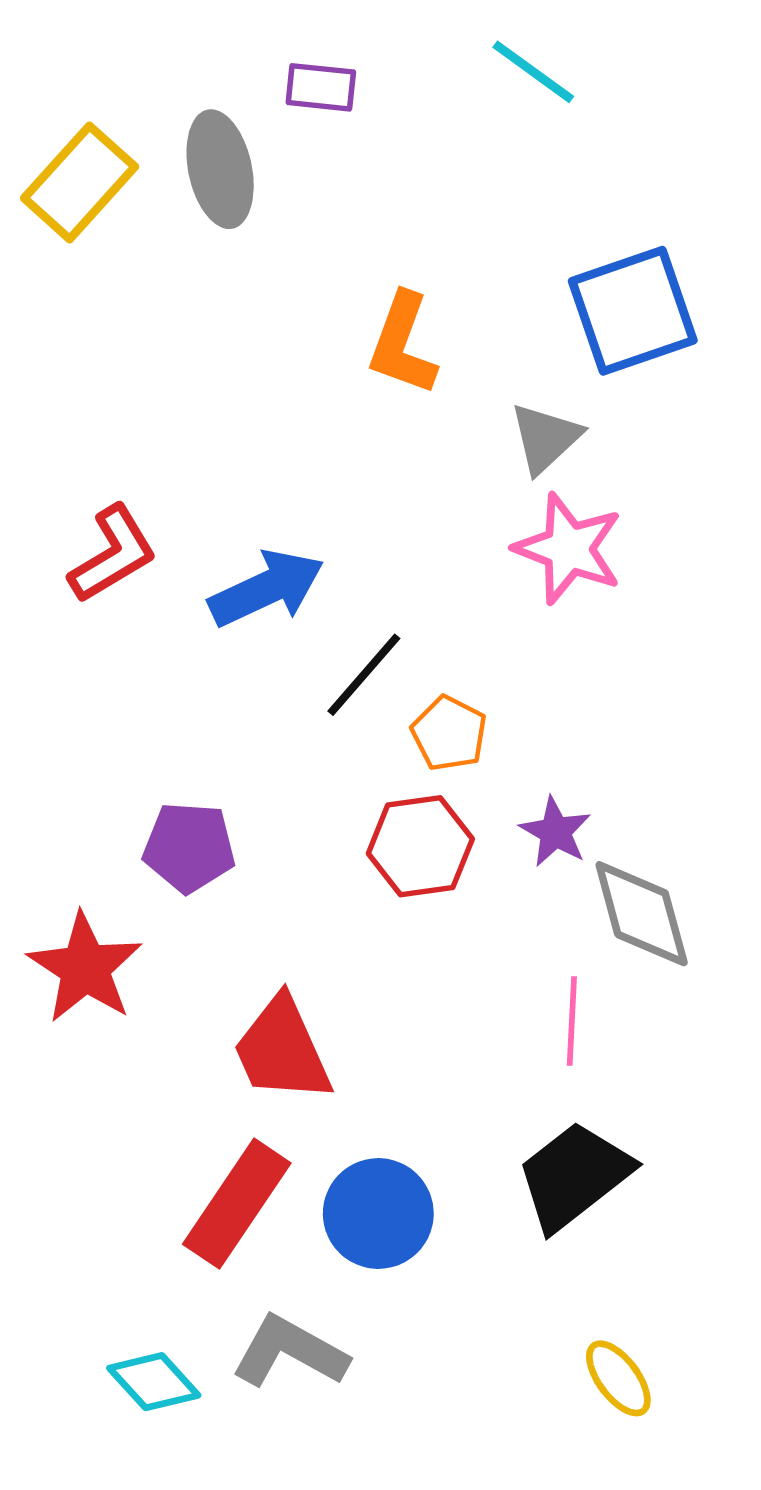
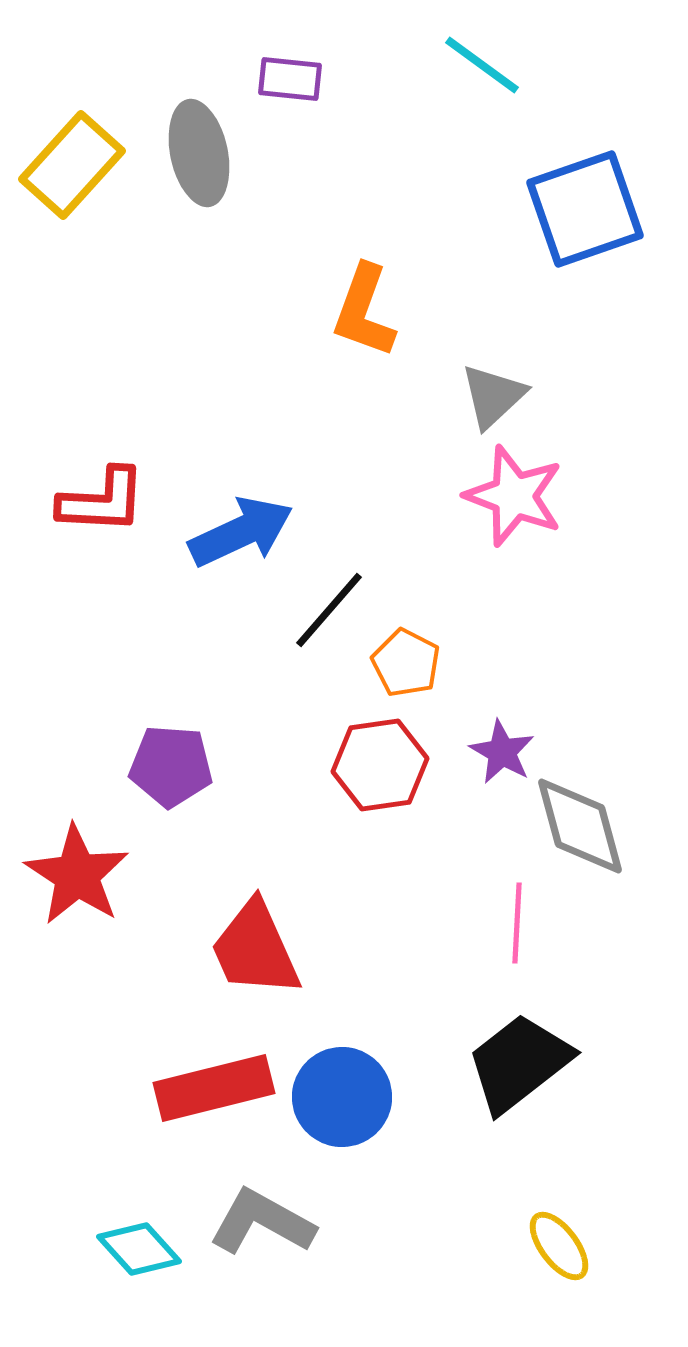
blue square: (633, 311) -> (585, 209), moved
red L-shape: (113, 554) -> (102, 501), turned 34
red rectangle: (237, 1204) -> (214, 1088), turned 42

